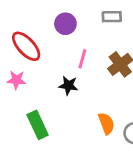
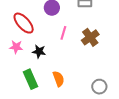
black star: (68, 86) -> (39, 51), moved
orange semicircle: (106, 123) -> (58, 79), moved

